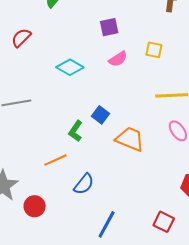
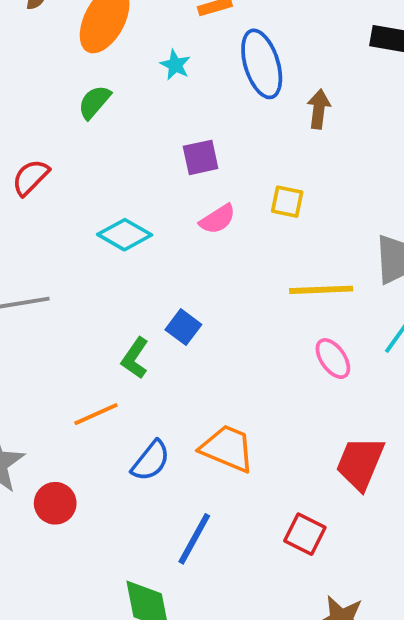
orange trapezoid: (130, 139) -> (227, 448), moved

